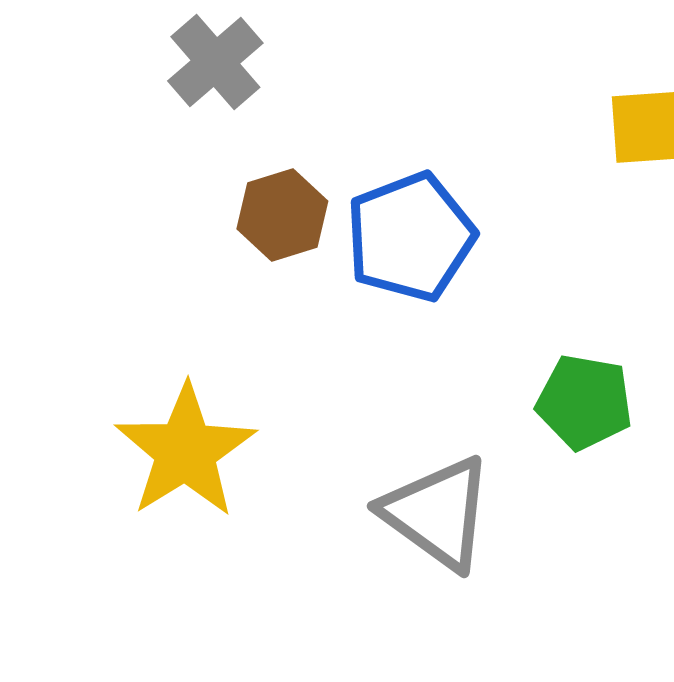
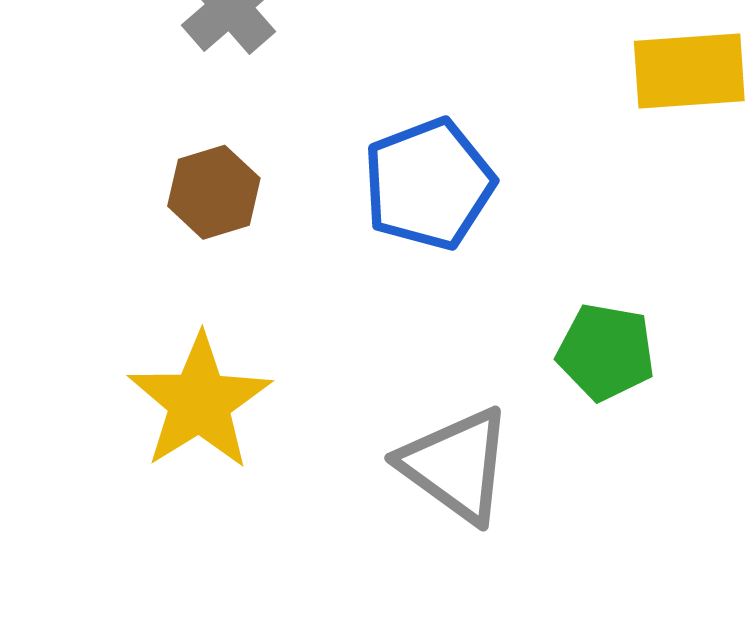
brown hexagon: (282, 215) -> (214, 192), moved

